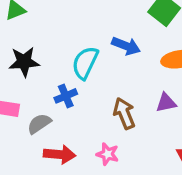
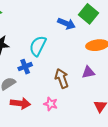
blue arrow: (126, 46) -> (66, 24), moved

